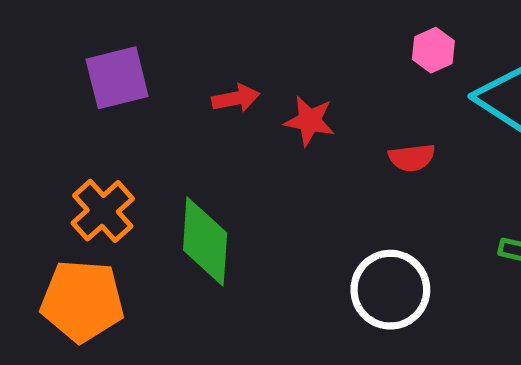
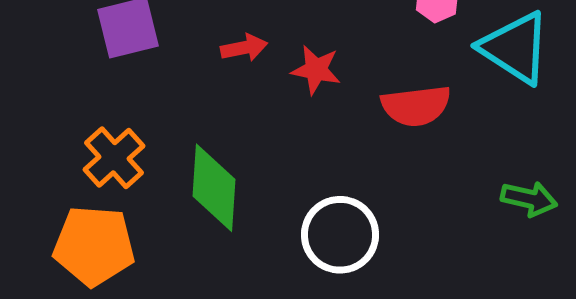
red semicircle: (412, 158) -> (416, 106), size x1.5
white circle: (390, 290) -> (340, 235), moved

